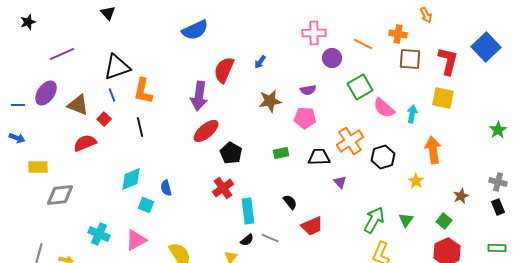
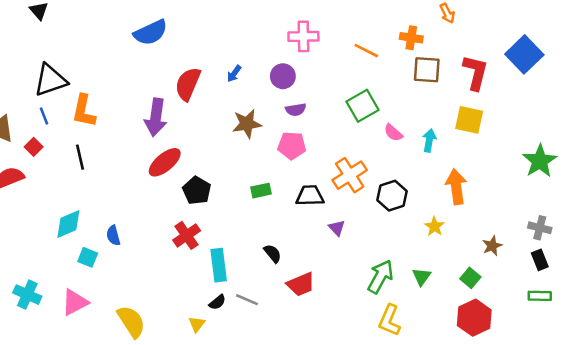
purple circle: (332, 58) -> (283, 76), moved
pink semicircle: (384, 108) -> (393, 133), size x0.7
green star: (498, 130) -> (540, 161), size x1.5
green rectangle: (497, 248) -> (540, 296), moved

